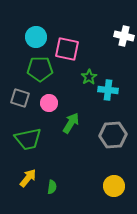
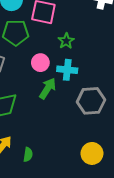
cyan cross: (108, 90) -> (67, 70), moved
pink circle: (49, 103) -> (40, 63), moved

